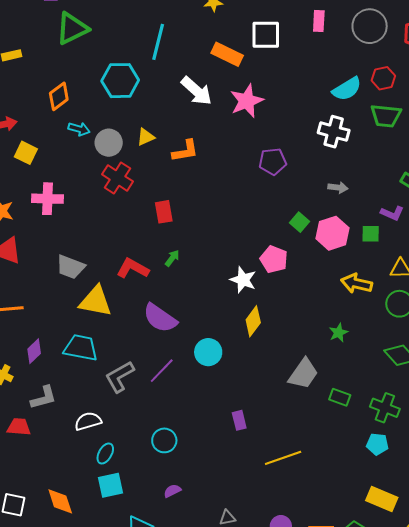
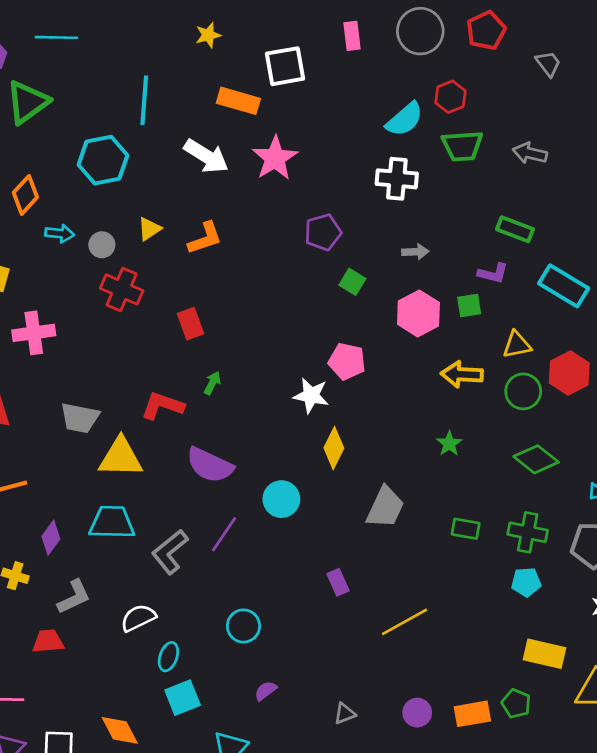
gray circle: (109, 143) -> (102, 245), size x0.7
green square: (299, 222) -> (352, 282), moved
gray trapezoid: (303, 374) -> (385, 507), moved

